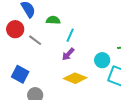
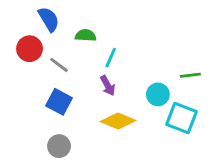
purple arrow: (68, 54) -> (108, 86), turned -72
blue square: (20, 74) -> (59, 102), moved

